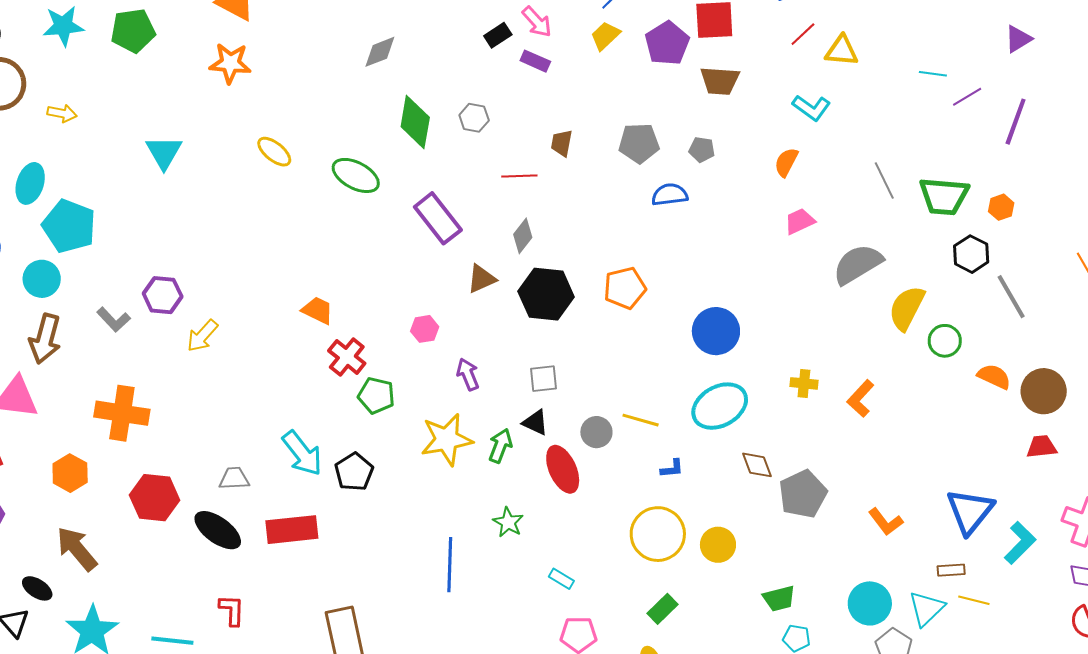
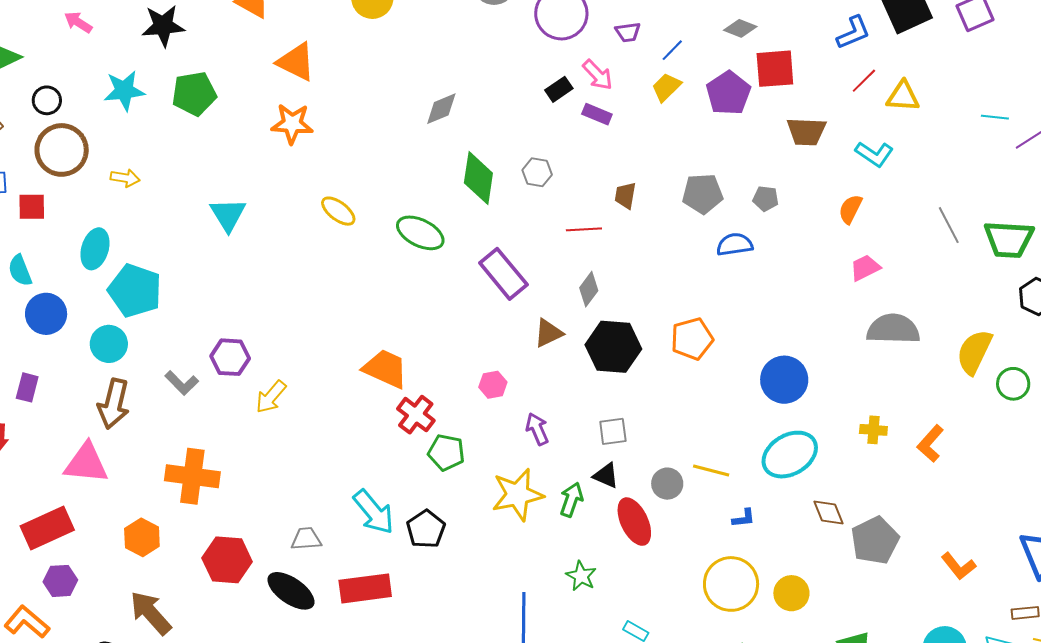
brown trapezoid: (720, 81) -> (806, 132), moved
gray semicircle: (858, 264) -> (893, 329), moved, turned 34
orange trapezoid: (318, 310) -> (385, 369), size x1.4

